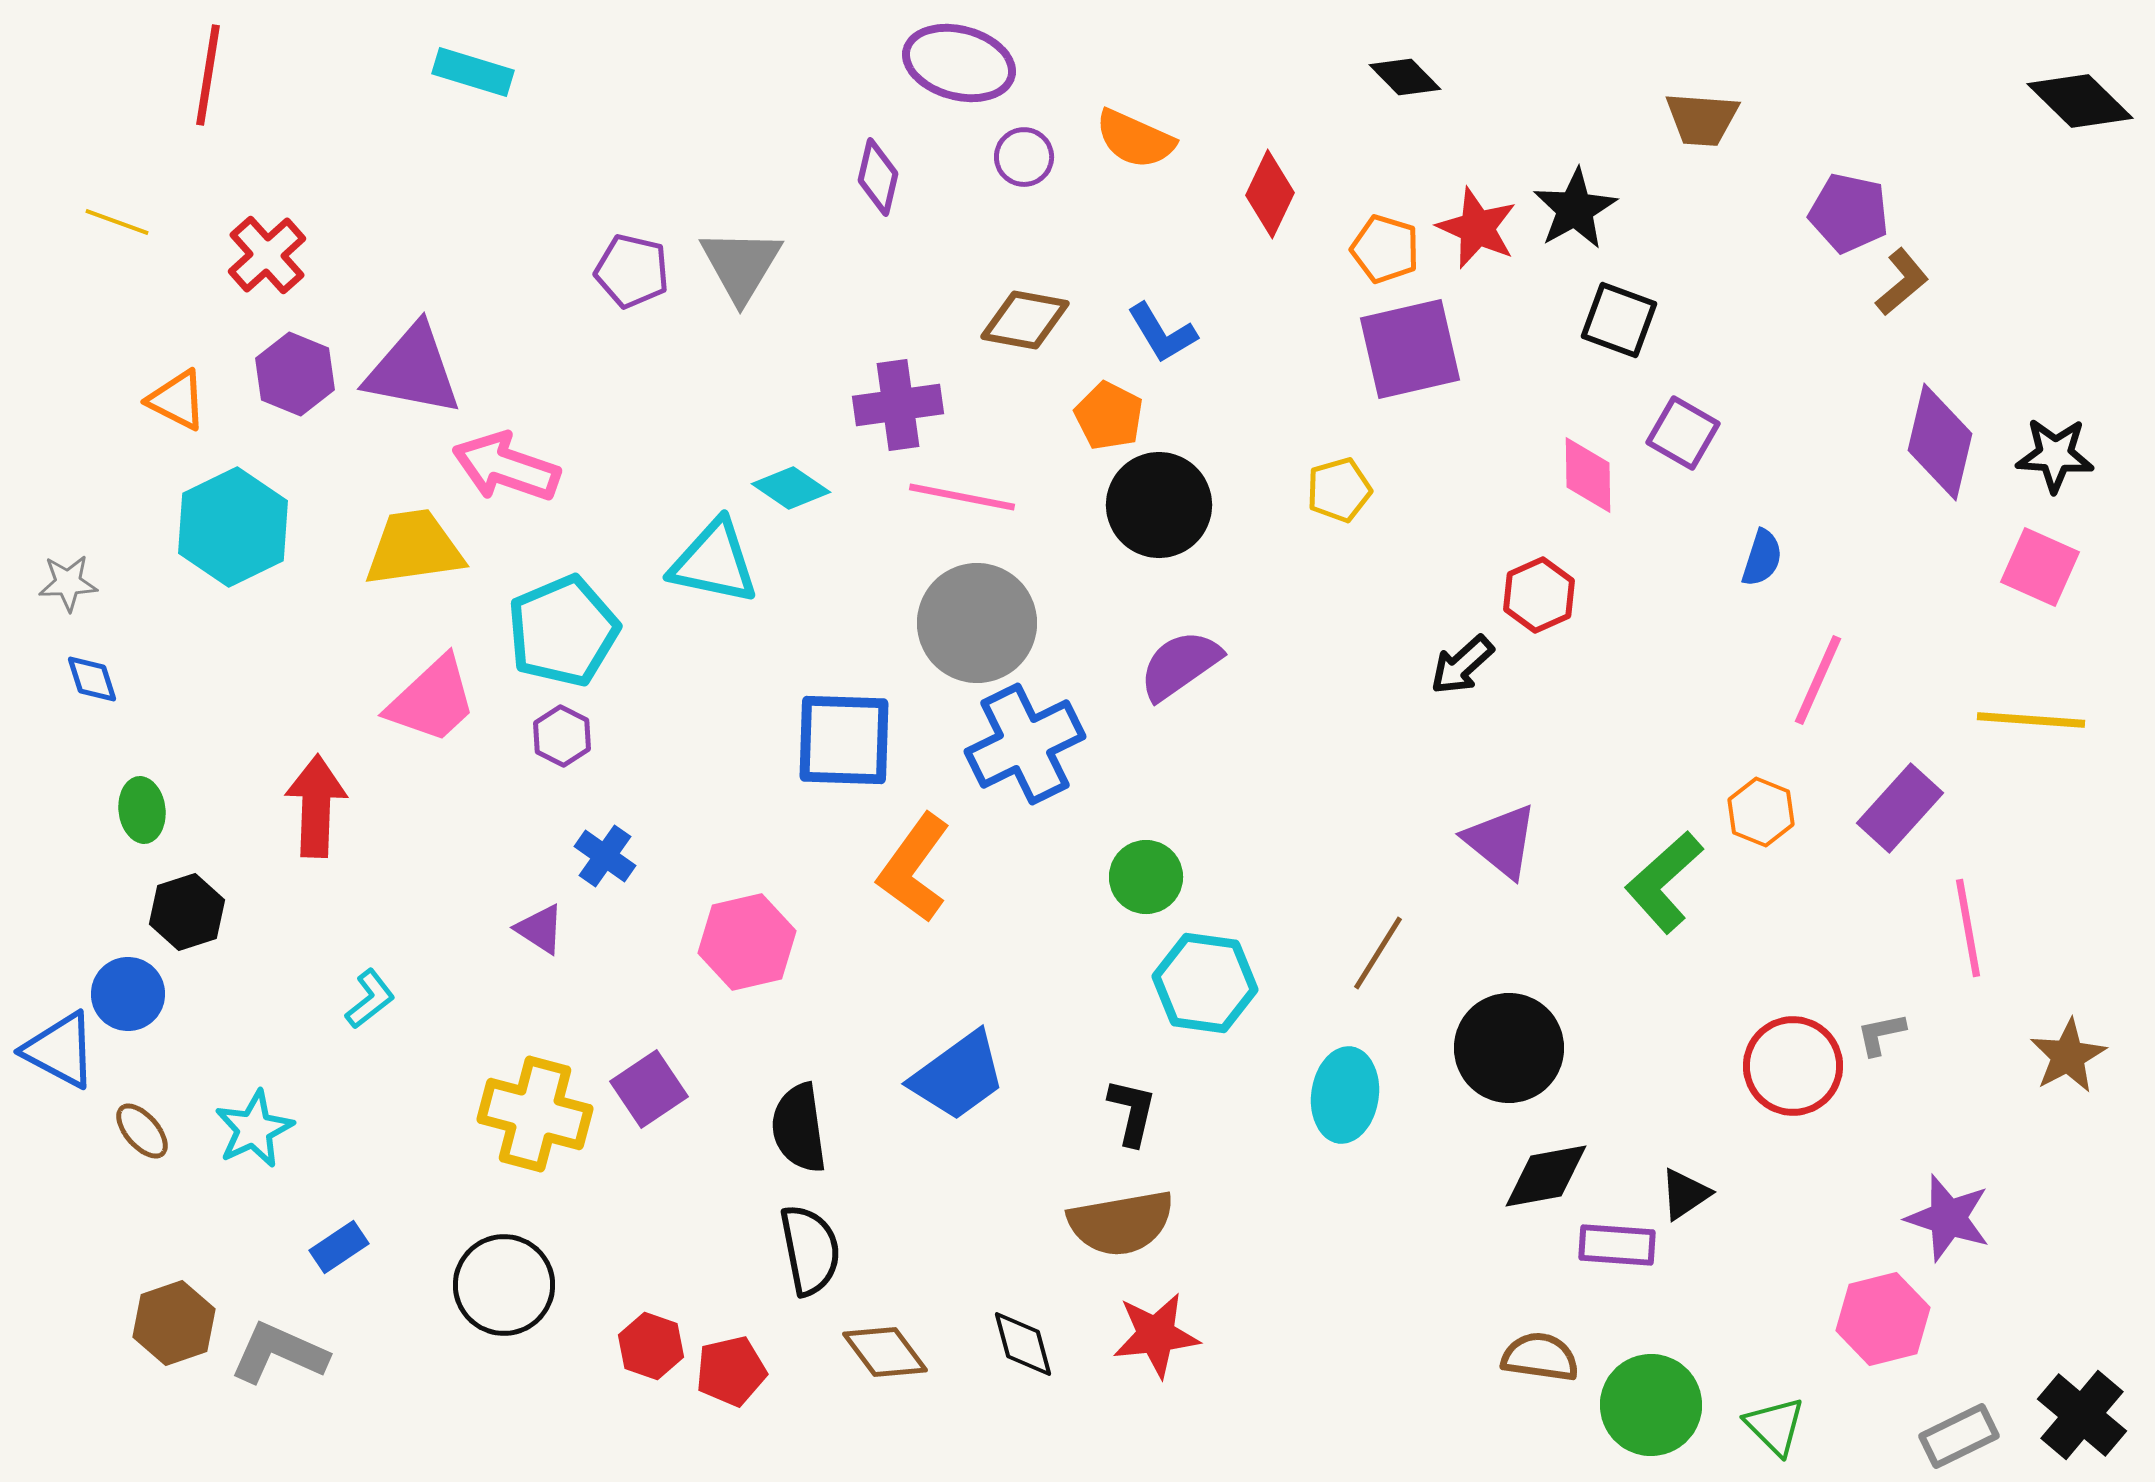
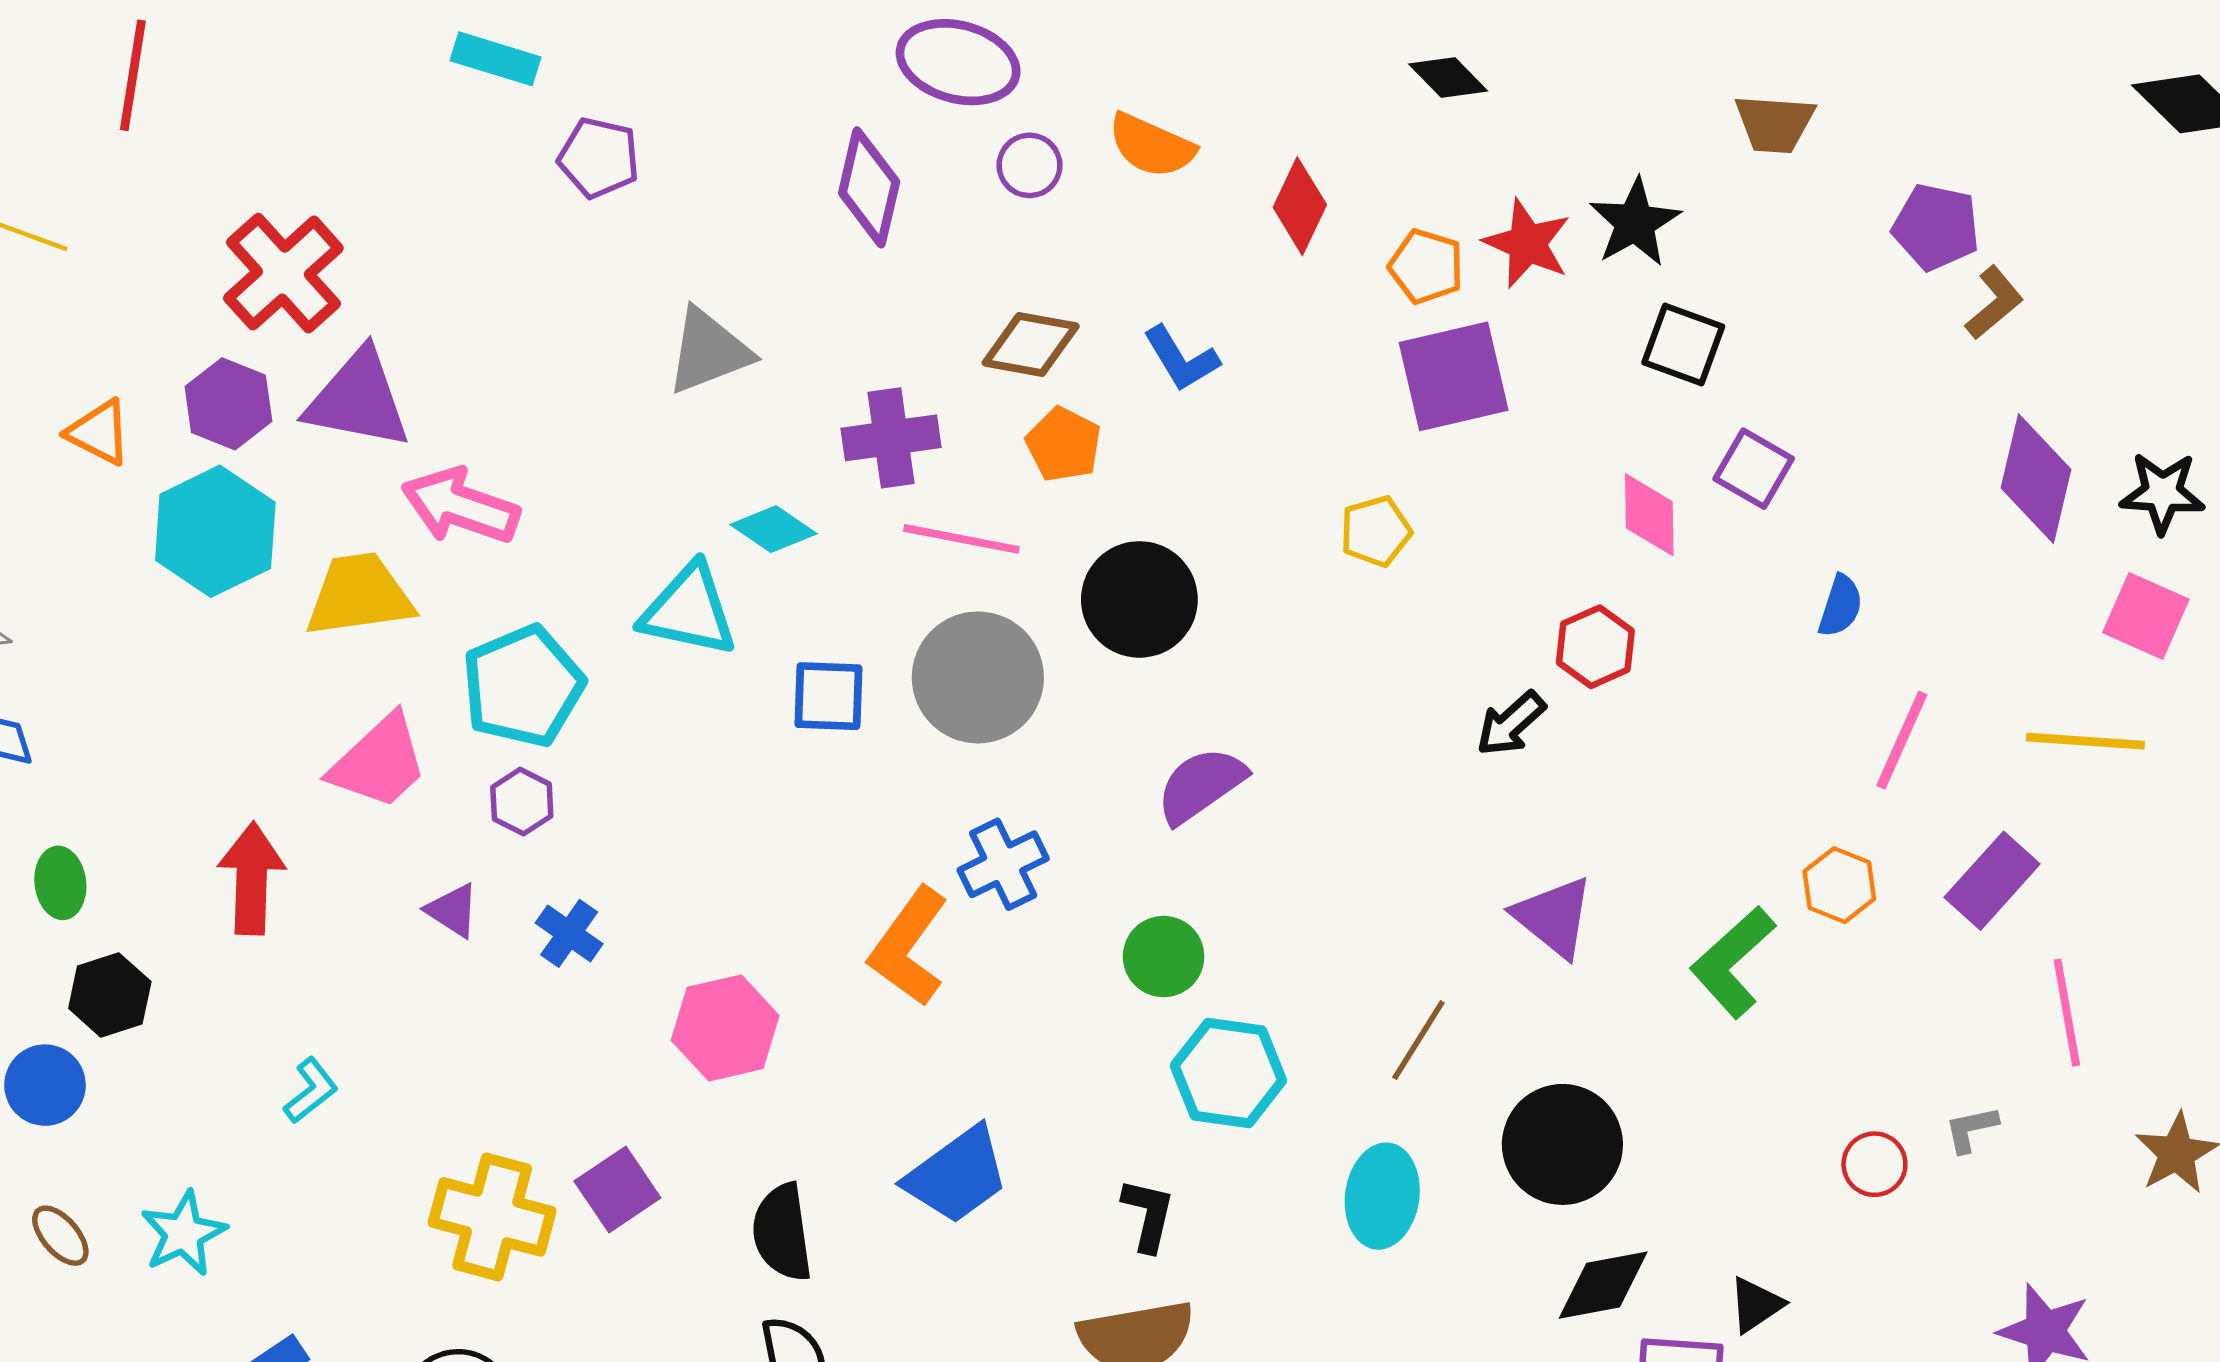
cyan rectangle: (473, 72) -> (495, 59), moved
purple diamond: (878, 177) -> (869, 187), size x1.4
red cross: (267, 255) -> (283, 273), moved, size x1.4
gray triangle: (741, 265) -> (709, 351), moved, turned 38
purple pentagon: (632, 271) -> (599, 158), moved
orange pentagon: (1109, 416) -> (1064, 444), moved
black circle: (1159, 505) -> (1139, 599), moved
cyan hexagon: (233, 527) -> (215, 531), moved
purple semicircle: (1180, 665) -> (1201, 785), moved
yellow line: (2031, 720) -> (2085, 741), moved
blue square: (844, 740) -> (828, 696), moved, size x0.7
blue cross: (1025, 744) -> (1003, 864), moved, size x0.7
purple triangle: (540, 929) -> (453, 910), moved
red circle: (1793, 1066) -> (1874, 1164), size x0.6

